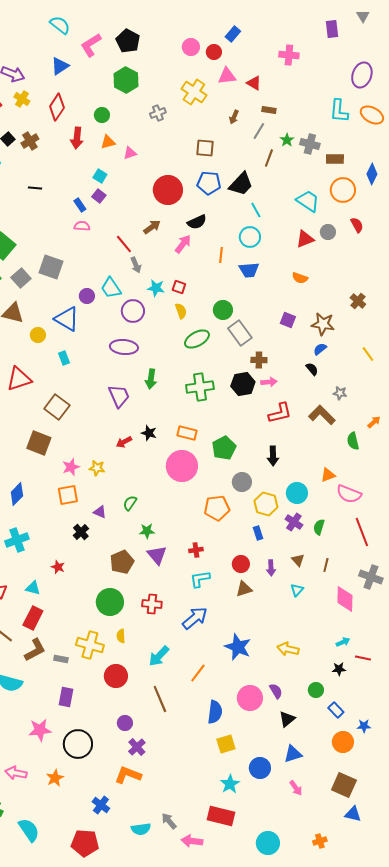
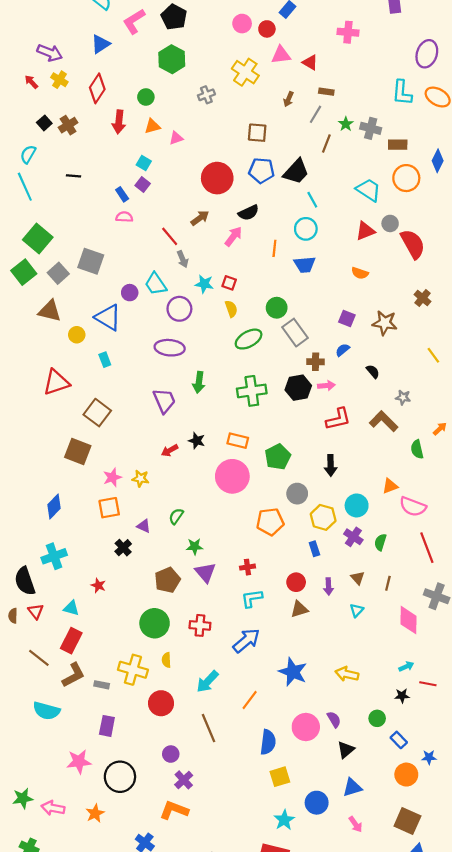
red semicircle: (357, 225) -> (413, 244), moved, size x1.8
blue semicircle: (320, 349) -> (343, 350), moved

